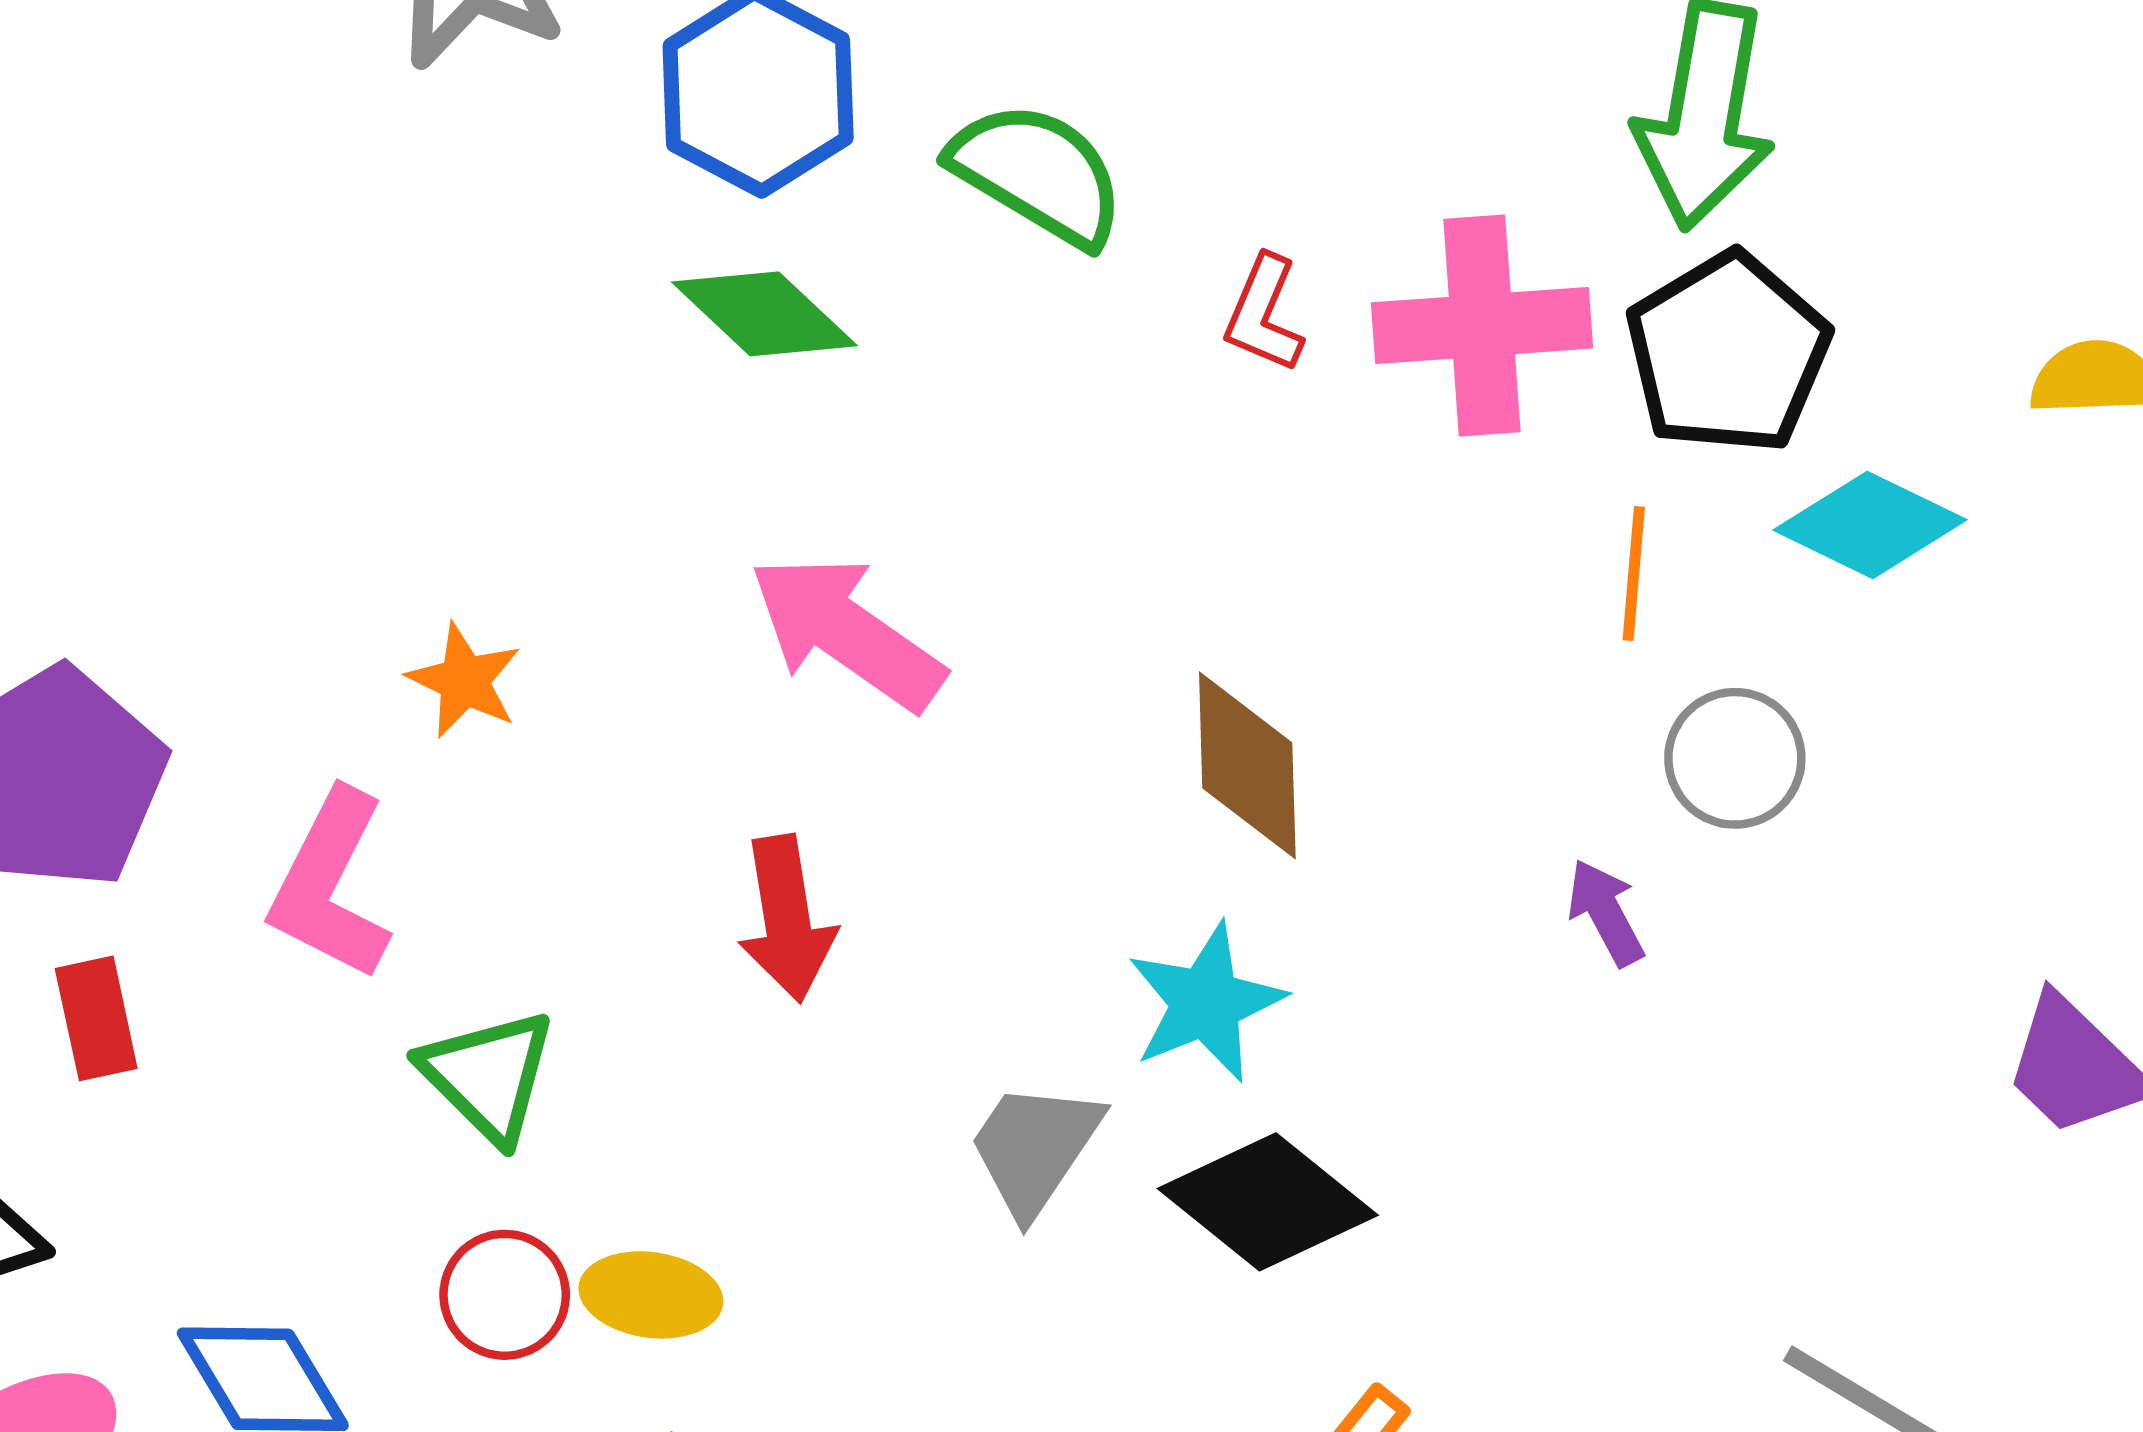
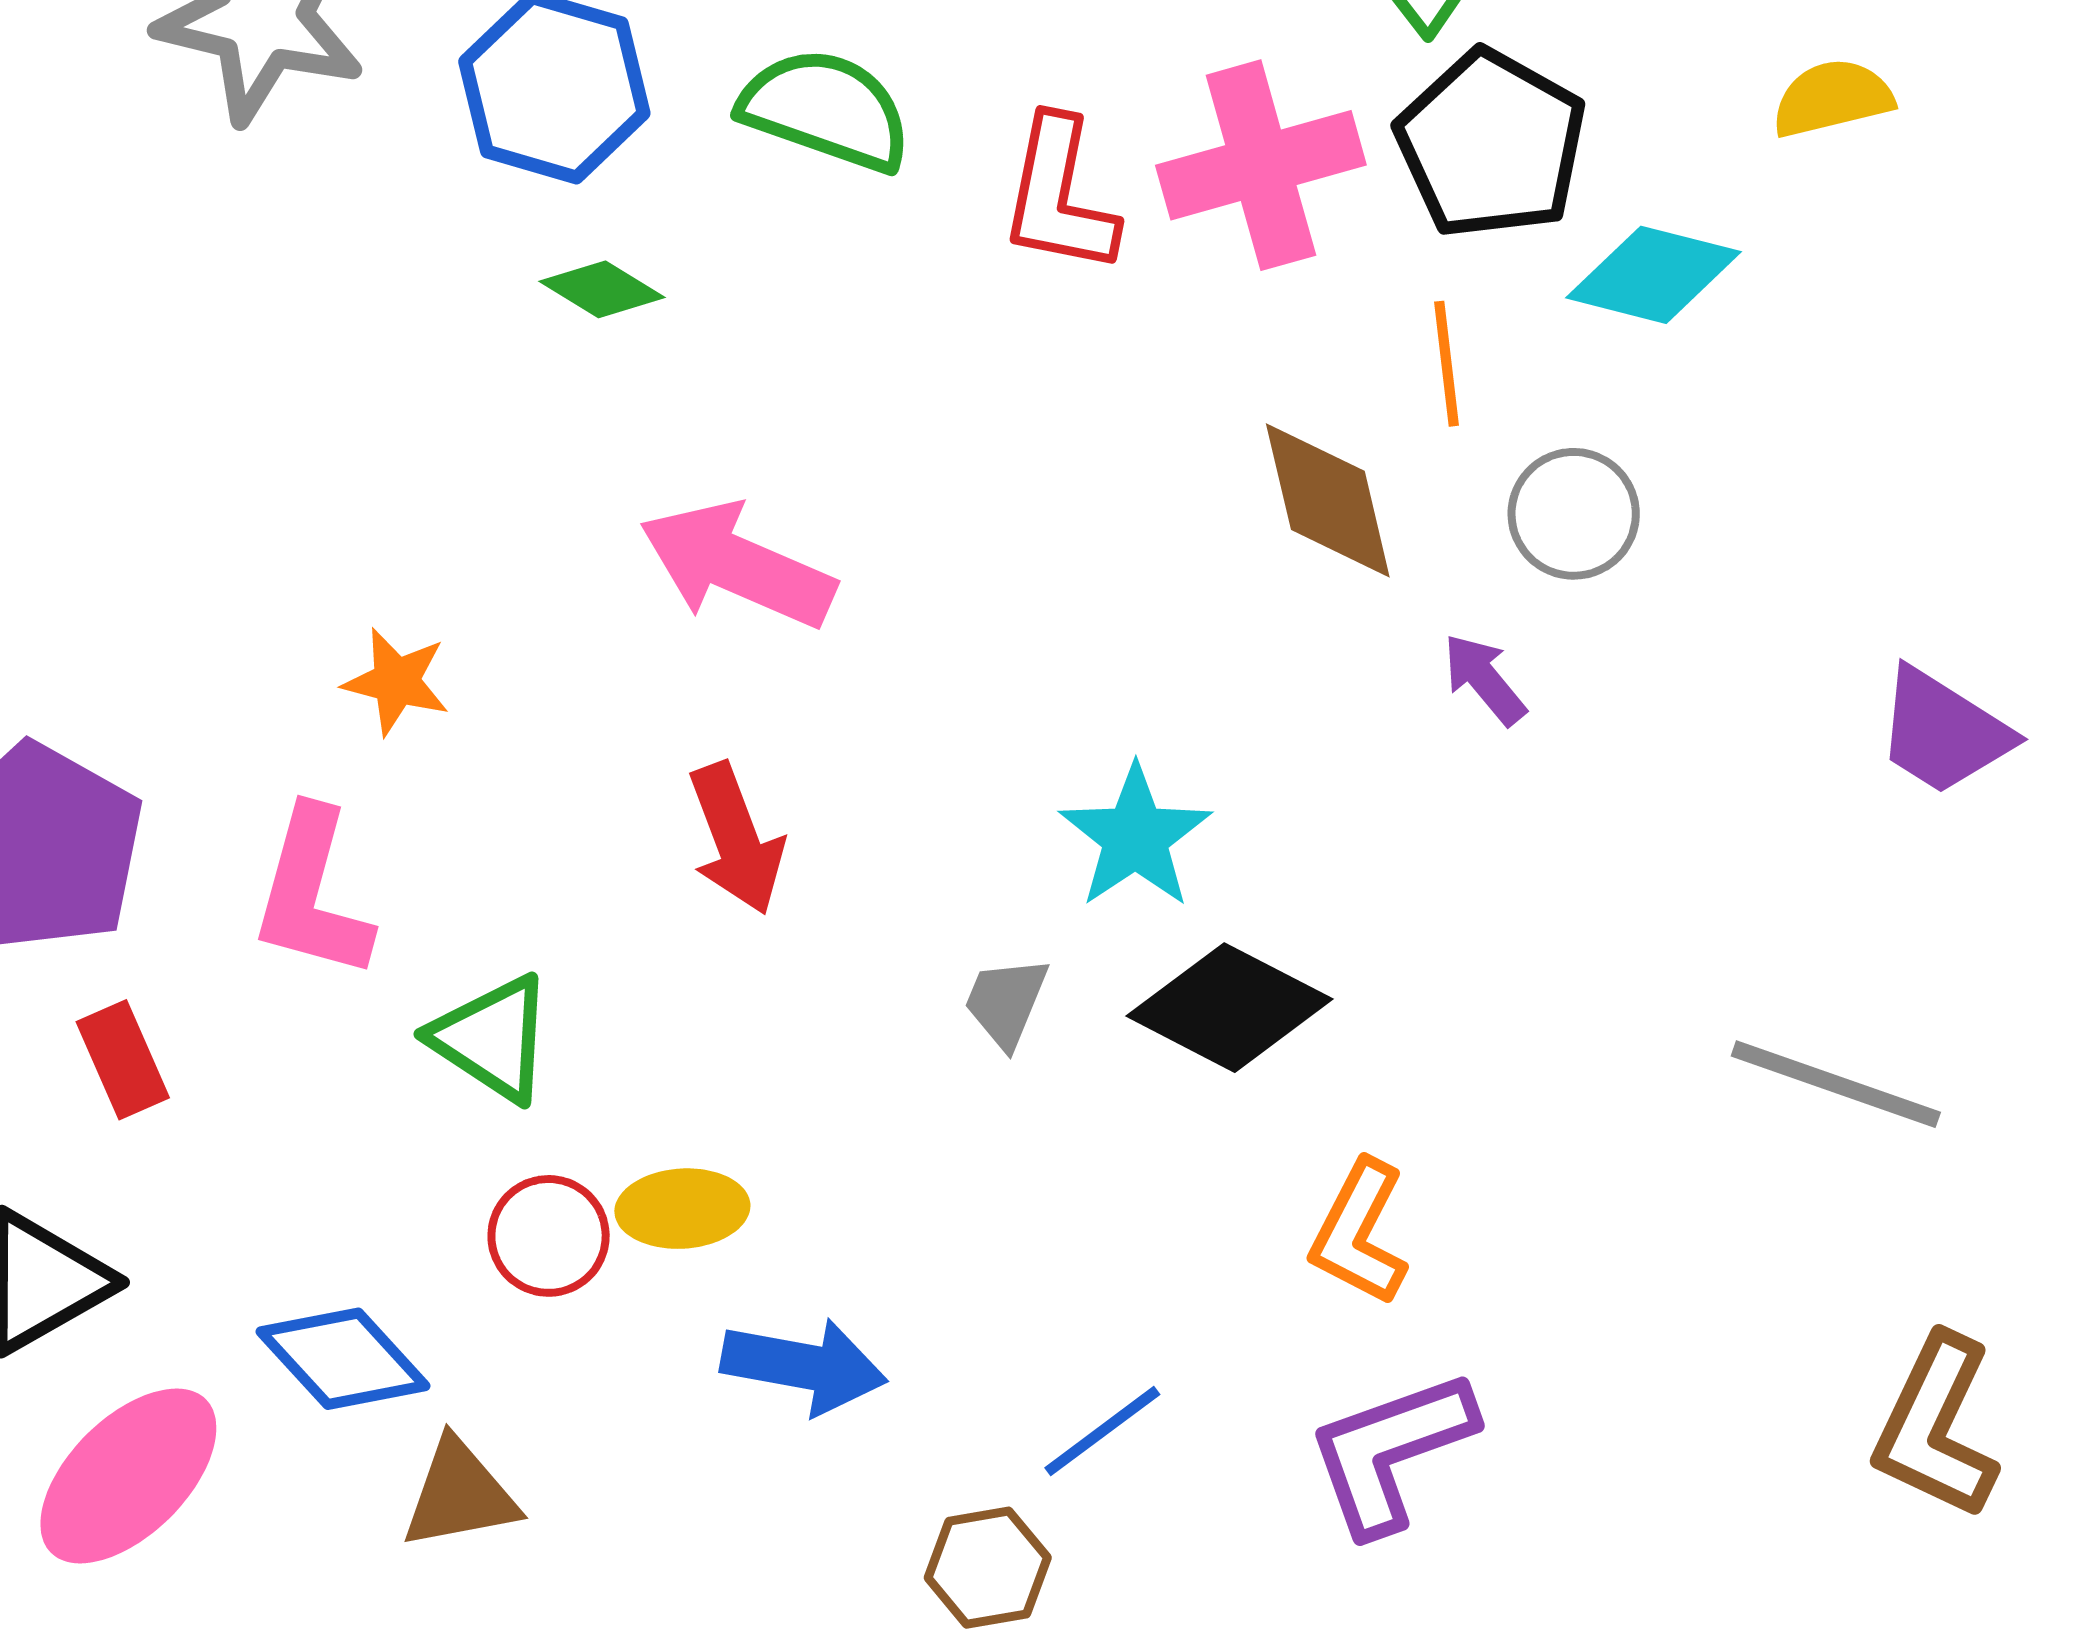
green diamond: (764, 314) -> (602, 289), size x0.7
red L-shape: (1264, 314) -> (1059, 196), size x1.5
brown diamond: (1247, 765) -> (1328, 500), moved
gray trapezoid: (1035, 1148) -> (1006, 1002), size x0.7

